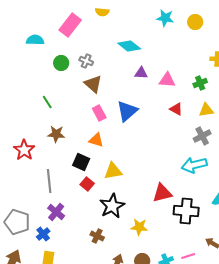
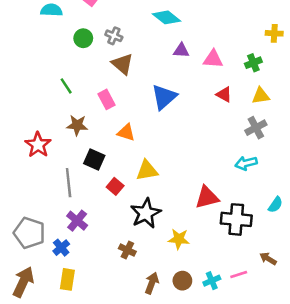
pink rectangle: (99, 113) -> (107, 99), moved
black square: (81, 162) -> (94, 159), moved
cyan arrow: (194, 165) -> (246, 163), size x0.7

